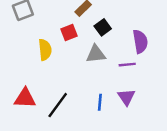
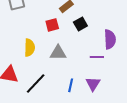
yellow semicircle: (45, 50) -> (30, 48), moved
gray triangle: (96, 54) -> (58, 53), moved

